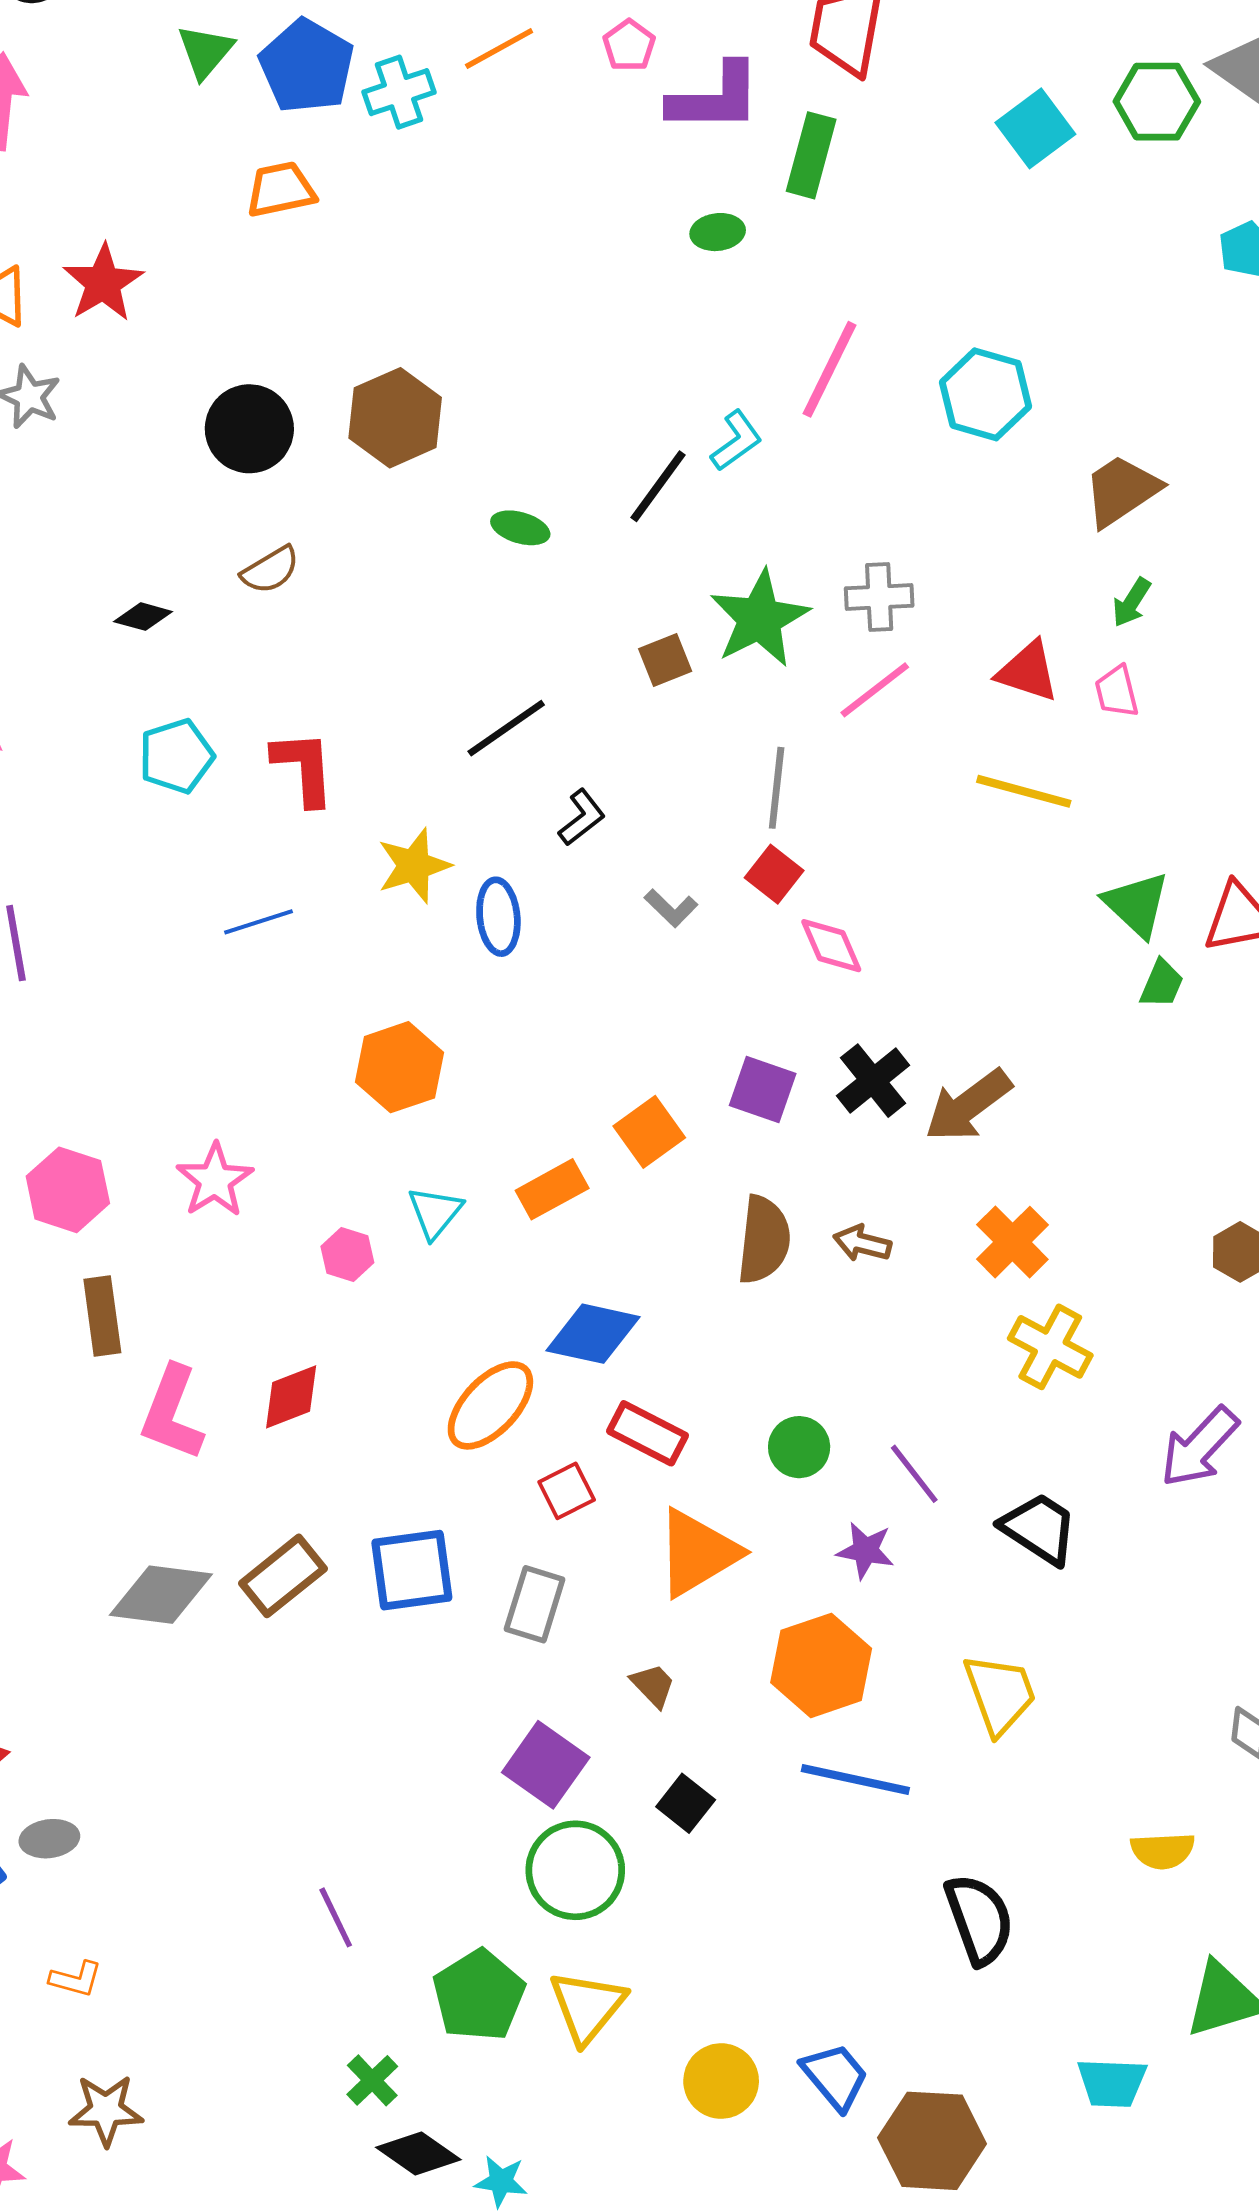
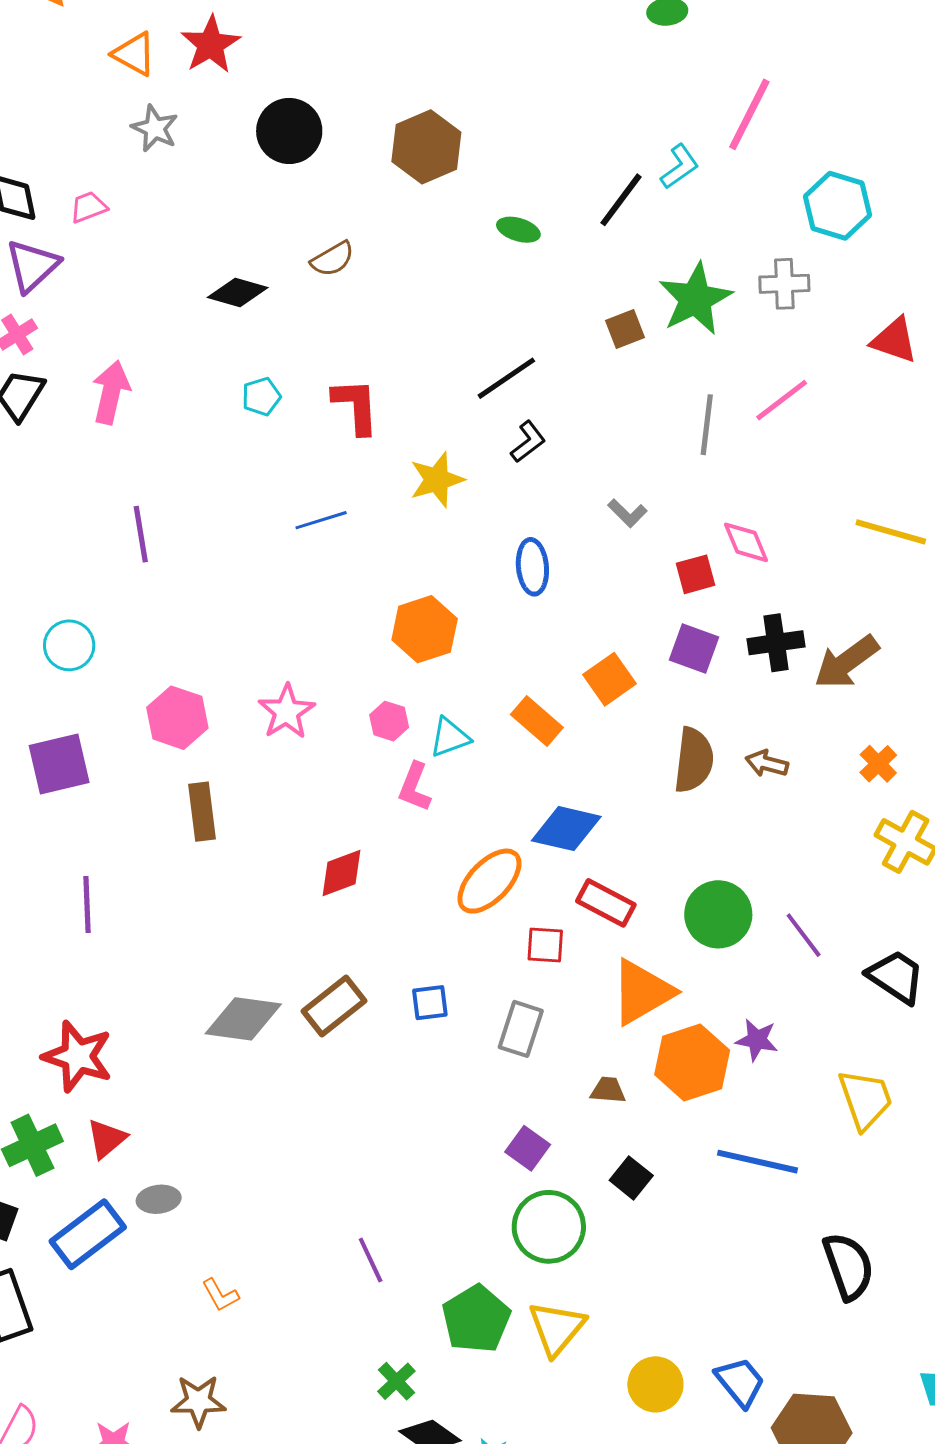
cyan hexagon: (985, 394) -> (837, 206), moved
black circle: (249, 429) -> (289, 131), moved
black diamond: (143, 617) -> (238, 293), size x1.4
pink line: (875, 690) -> (782, 400), moved
cyan pentagon: (176, 756) -> (261, 397), size x0.7
yellow line: (1024, 791) -> (891, 532), moved
black L-shape: (582, 817) -> (528, 442), moved
red square: (774, 874) -> (696, 574), moved, turned 36
blue ellipse: (498, 917) -> (532, 567), moved
black cross: (873, 1081) -> (776, 643), turned 30
orange rectangle: (552, 1189) -> (537, 721), turned 69
cyan triangle: (435, 1212) -> (450, 737), turned 30
orange cross: (1012, 1242) -> (878, 764), size x0.7
pink hexagon: (347, 1255) -> (389, 721), moved
pink L-shape: (172, 1413) -> (415, 787), moved, size x0.7
green circle: (799, 1447) -> (718, 914), size x1.5
red square: (567, 1491) -> (545, 945), turned 30
purple star: (865, 1551) -> (757, 1040), moved
blue square: (412, 1570) -> (430, 1003), size x0.6
orange hexagon: (821, 1665) -> (692, 1062), moved
brown trapezoid: (653, 1685) -> (608, 1090), turned -42
purple square: (546, 1765) -> (528, 1148), size x0.7
orange L-shape: (76, 1979) -> (220, 1295), moved, turned 45

